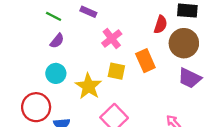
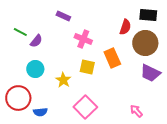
green line: (54, 16) -> (20, 32), moved
pink cross: (112, 39) -> (83, 39), turned -30
yellow star: (88, 86) -> (63, 80), size x0.7

